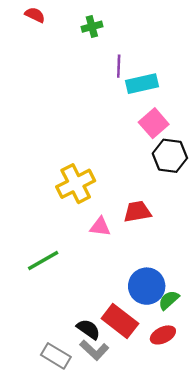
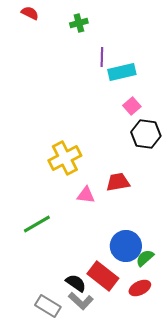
pink square: (154, 123) -> (132, 106), size x0.7

